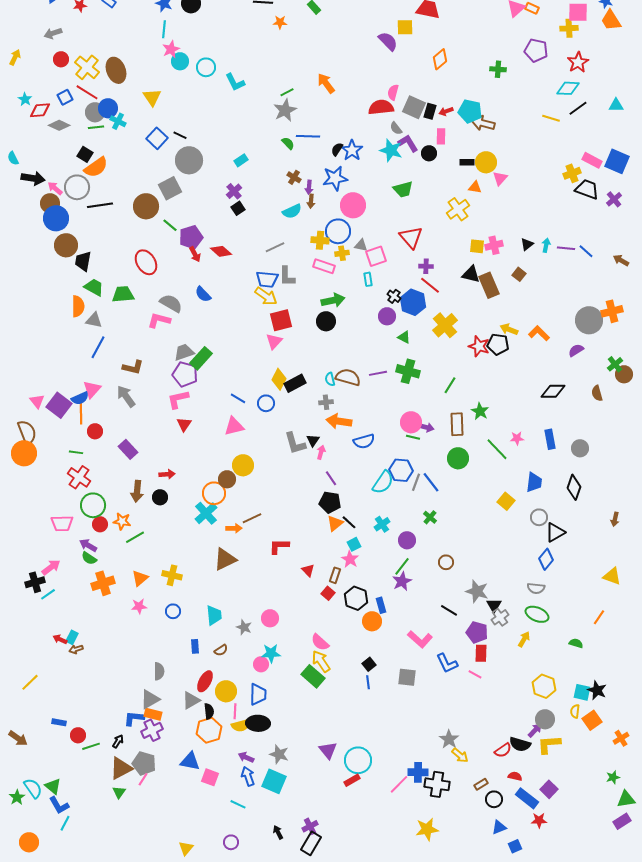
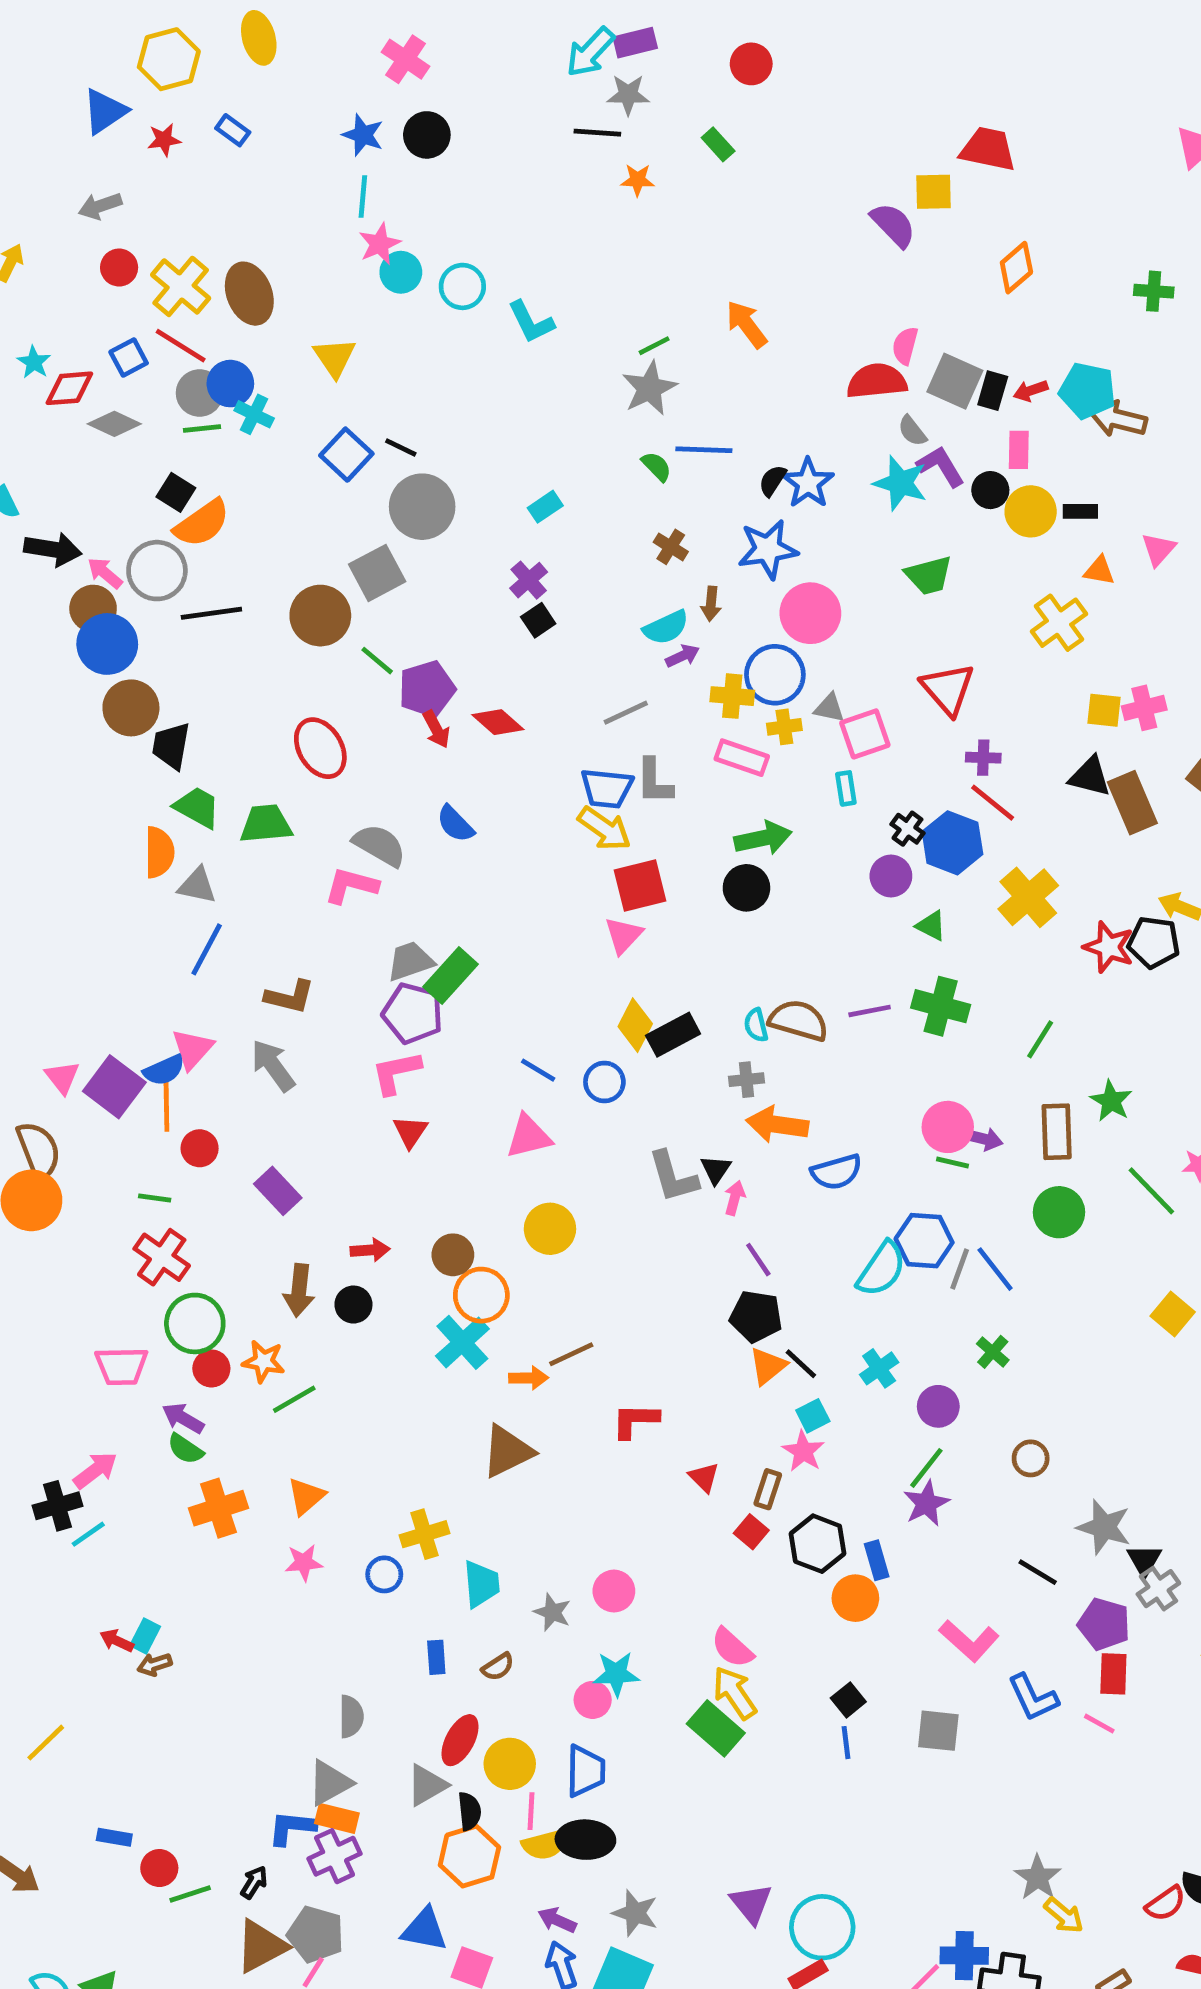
yellow circle: (486, 162) -> (1031, 511), moved
purple arrow: (309, 187) -> (683, 656), moved, turned -120
brown circle: (227, 479) -> (453, 1255), moved
yellow cross: (172, 575) -> (424, 1534), moved, turned -30

